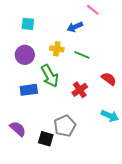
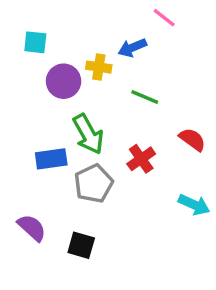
cyan square: (28, 24) -> (35, 42), moved
yellow cross: (57, 49) -> (99, 67), moved
purple circle: (25, 55) -> (64, 81), moved
gray pentagon: (65, 126) -> (94, 184), moved

